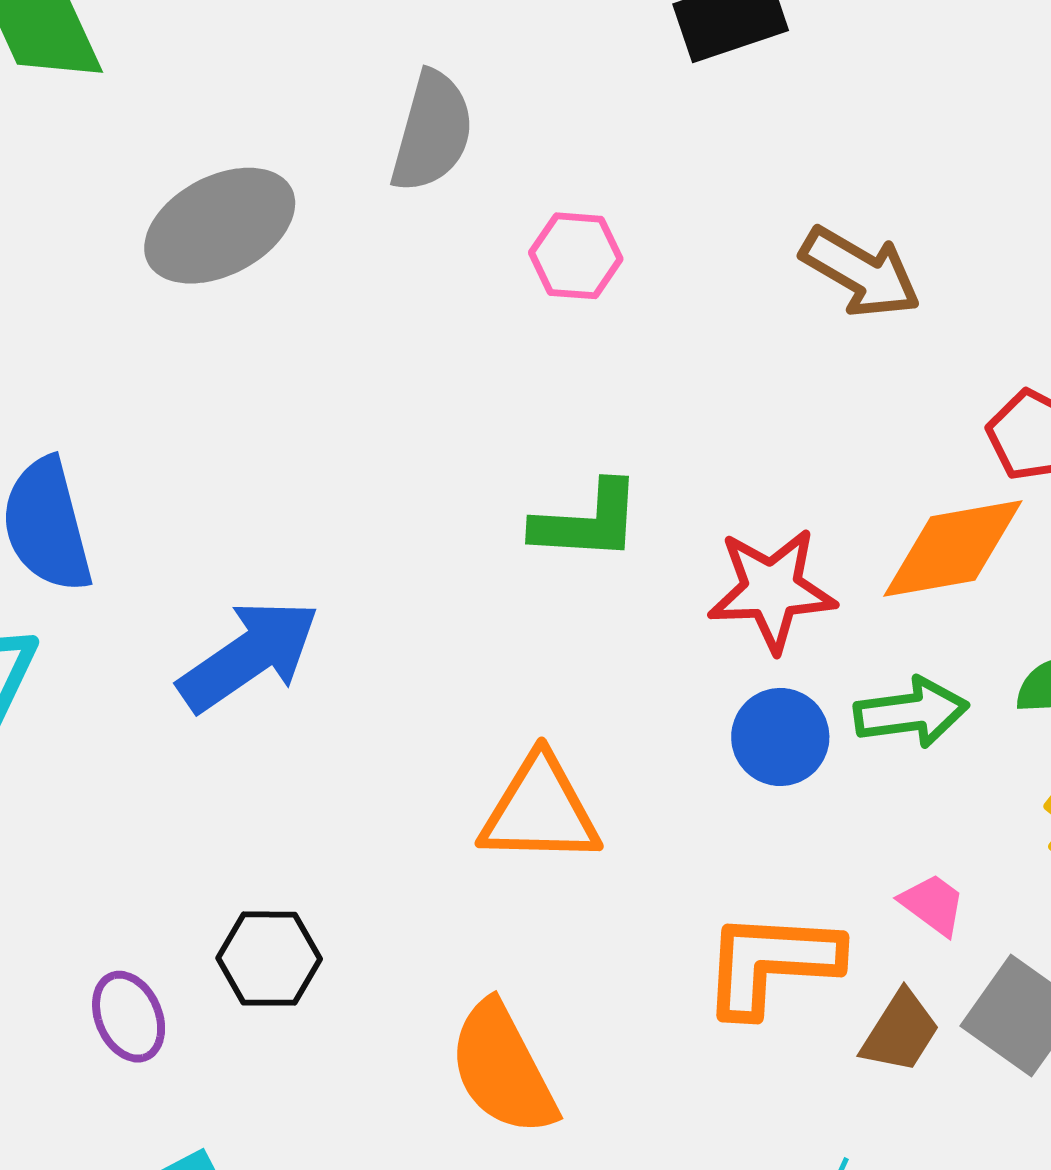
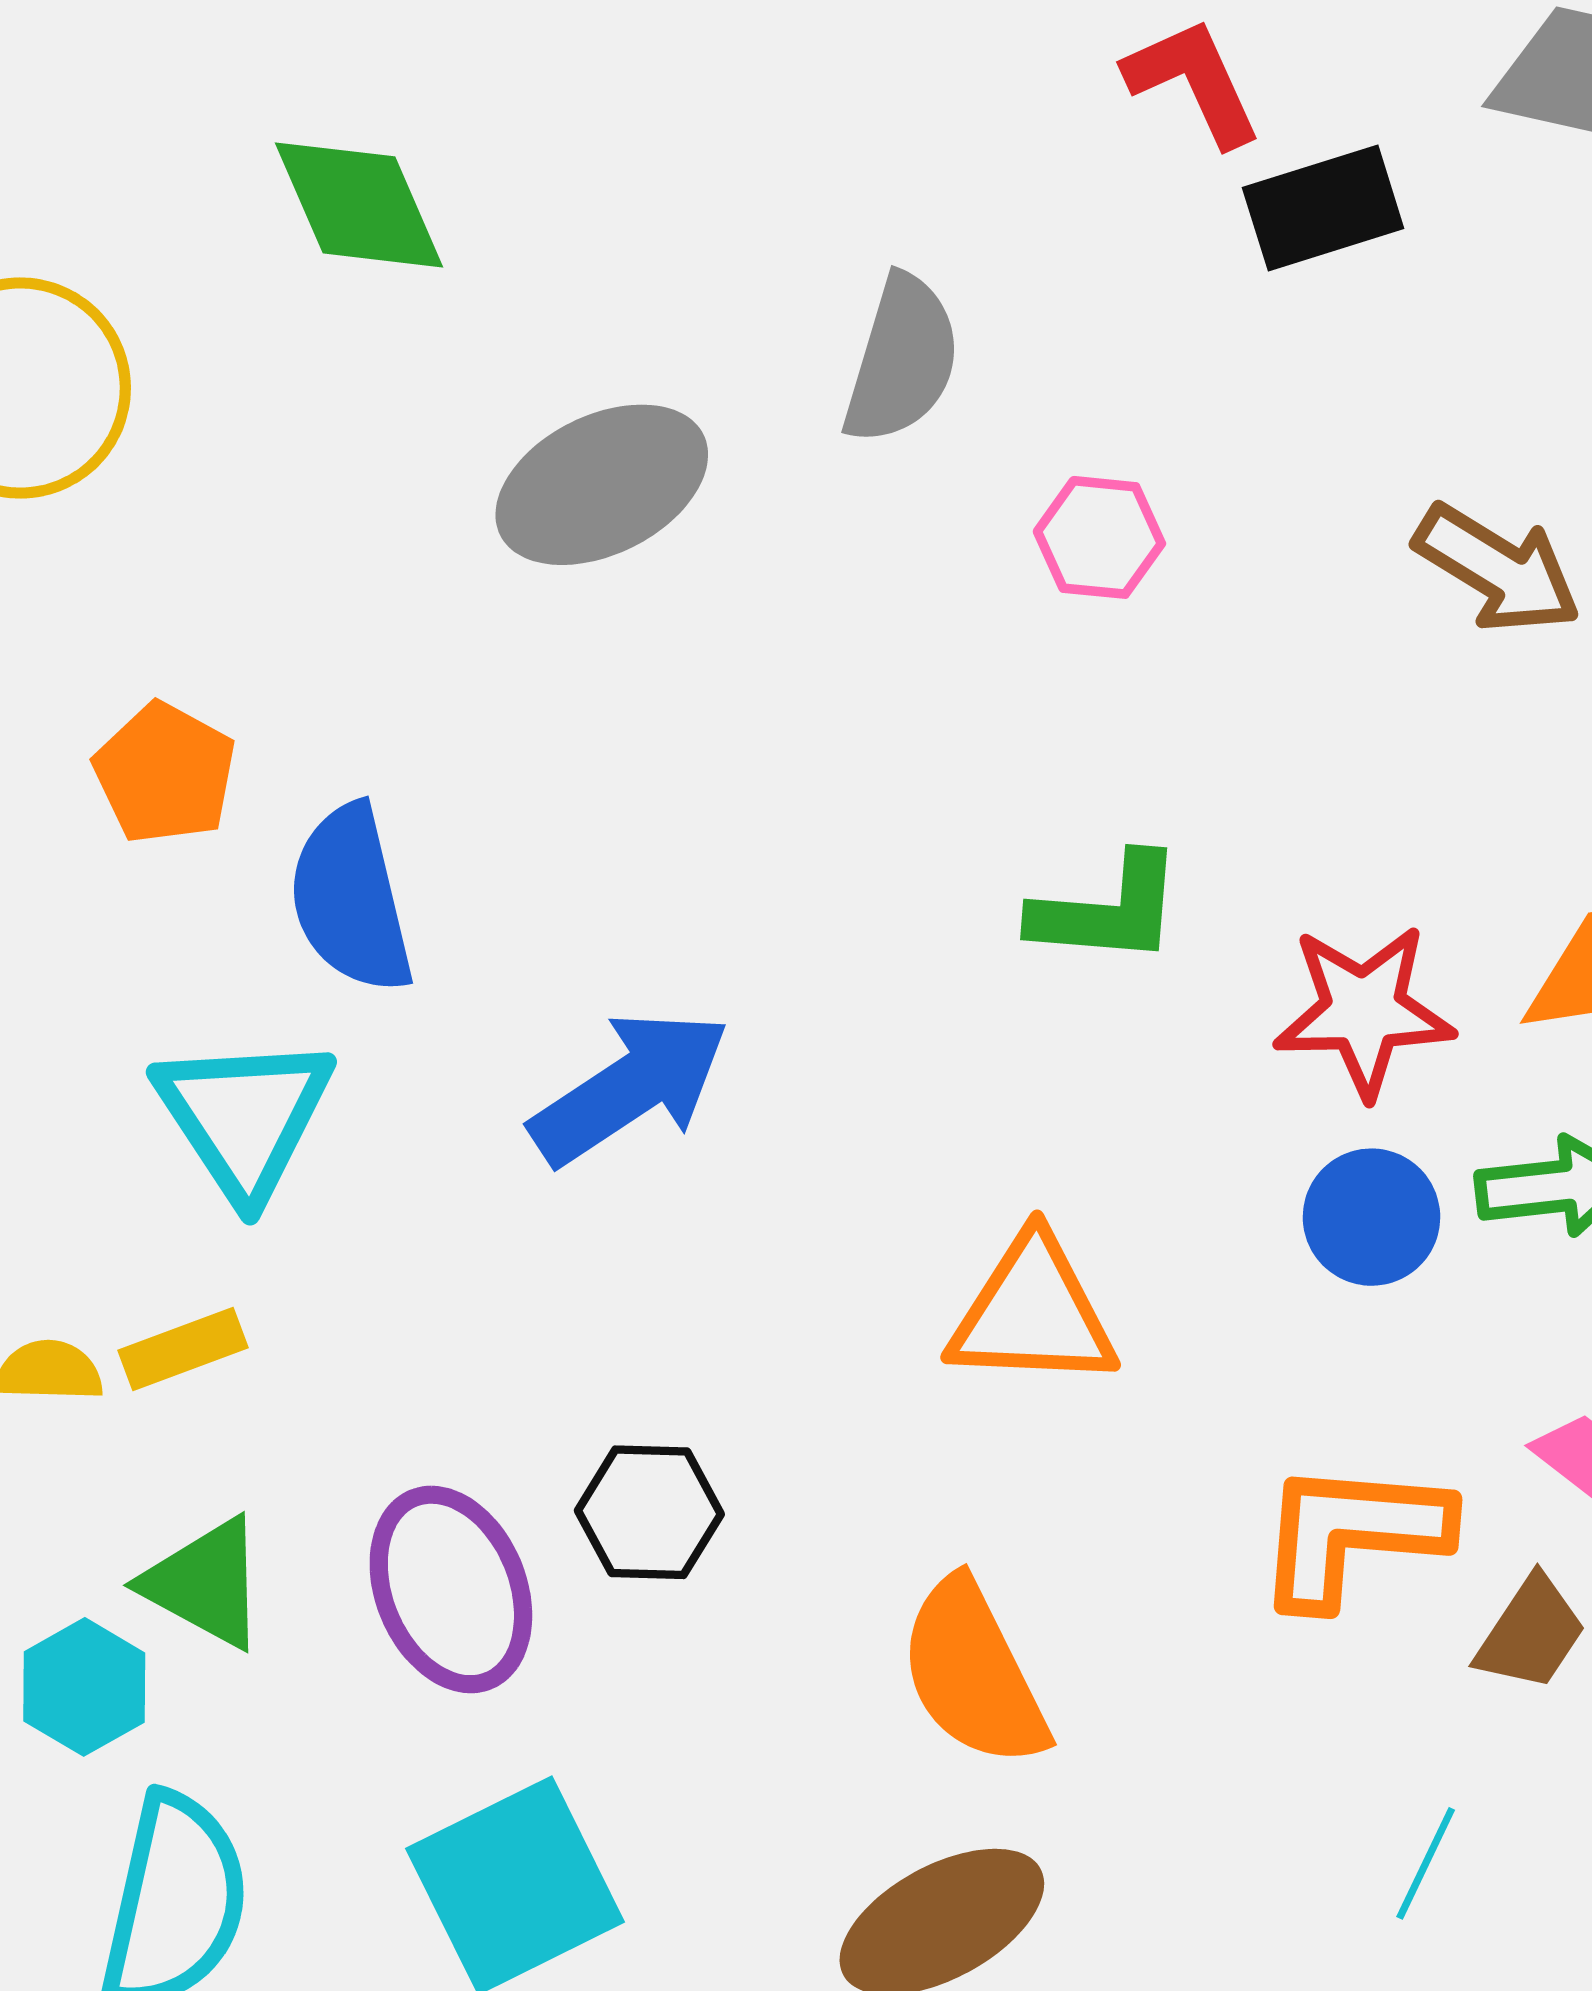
purple ellipse: (129, 1017) -> (451, 1589), size x1.6

